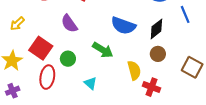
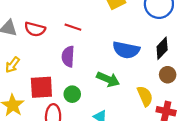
purple semicircle: (69, 24) -> (68, 56), turned 48
red square: (41, 48) -> (41, 87), turned -30

